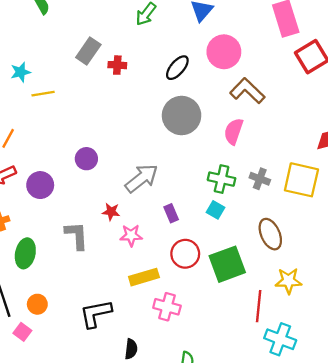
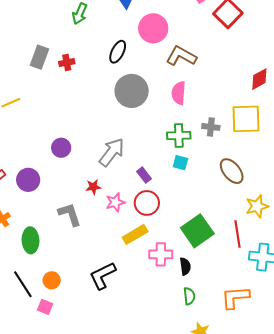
red circle: (185, 254) -> (147, 203), moved
green square: (227, 264) -> (197, 231), moved
black semicircle: (131, 349) -> (185, 266), moved

